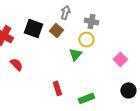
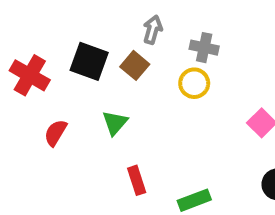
green triangle: (75, 54) -> (115, 123), moved
red semicircle: (16, 64) -> (55, 133), turned -104

